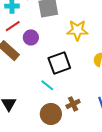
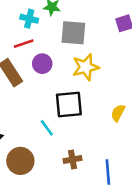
yellow star: (77, 30) -> (86, 67), moved, turned -30
brown circle: (51, 114) -> (20, 161), moved

